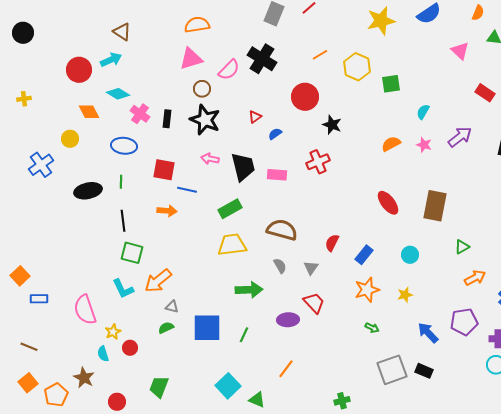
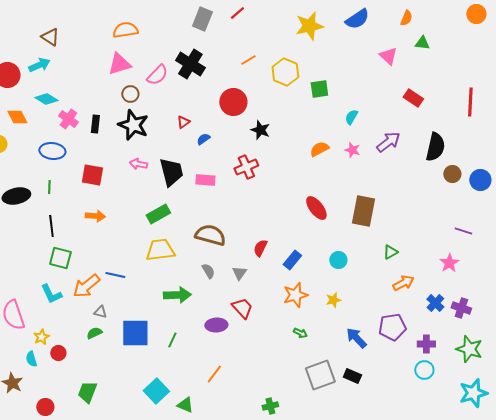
blue line: (187, 190) -> (115, 275), moved

